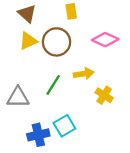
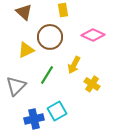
yellow triangle: (28, 41) -> (26, 50), moved
yellow arrow: (84, 74) -> (74, 65), turned 126
gray triangle: (18, 97) -> (16, 86), turned -45

